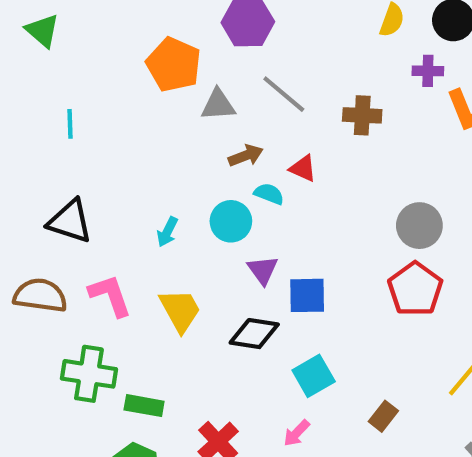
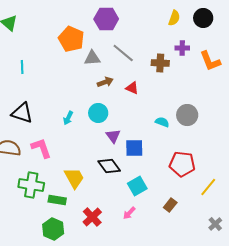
purple cross: (428, 71) -> (182, 48), moved
cyan semicircle: (269, 194) -> (162, 122), moved
red pentagon: (415, 289) -> (182, 164), moved, turned -30
yellow trapezoid: (180, 310) -> (74, 178), moved
black diamond: (254, 334) -> (109, 166), turned 45

